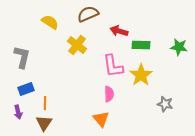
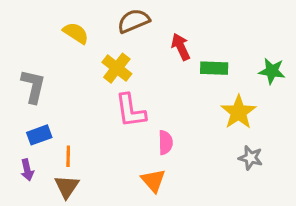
red arrow: (119, 31) -> (181, 47), turned 48
pink L-shape: (113, 66) -> (131, 111), moved
yellow star: (141, 75) -> (238, 112), moved

